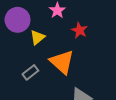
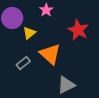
red star: (79, 30) -> (78, 30), moved, size x1.5

